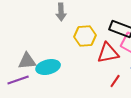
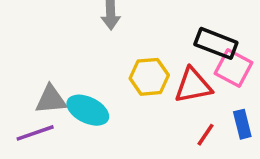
yellow hexagon: (85, 36) -> (149, 77), moved
cyan ellipse: (48, 67) -> (88, 110), turned 40

